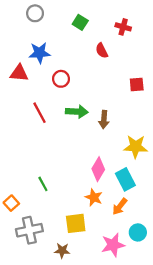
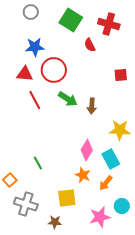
green square: (80, 22) -> (71, 20), size x1.6
red cross: (123, 27) -> (109, 24), size x1.5
red triangle: (19, 73) -> (25, 74), moved
red circle: (61, 79) -> (54, 70), size x1.6
green arrow: (77, 112) -> (68, 99), turned 30
gray cross: (29, 230) -> (26, 204), turned 30

